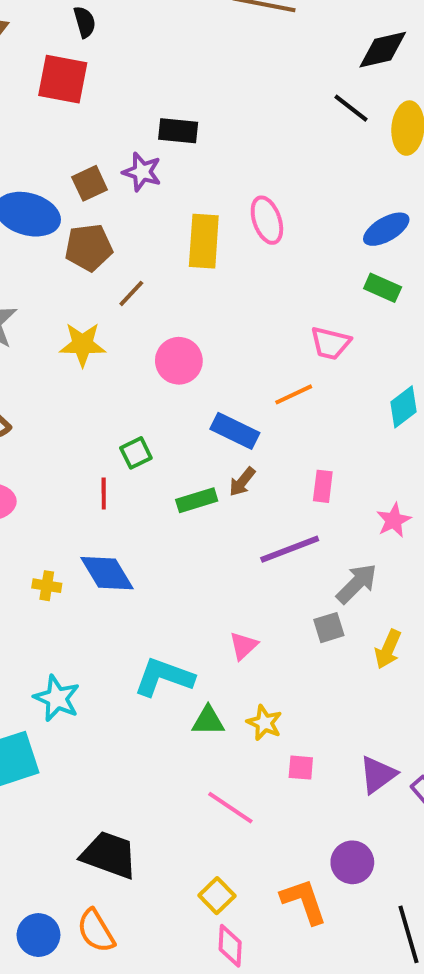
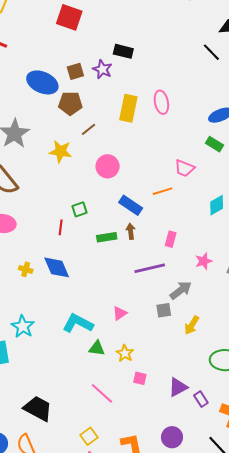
brown arrow: (242, 482) -> (131, 231), turned 126
purple circle: (352, 862) -> (172, 437), moved

